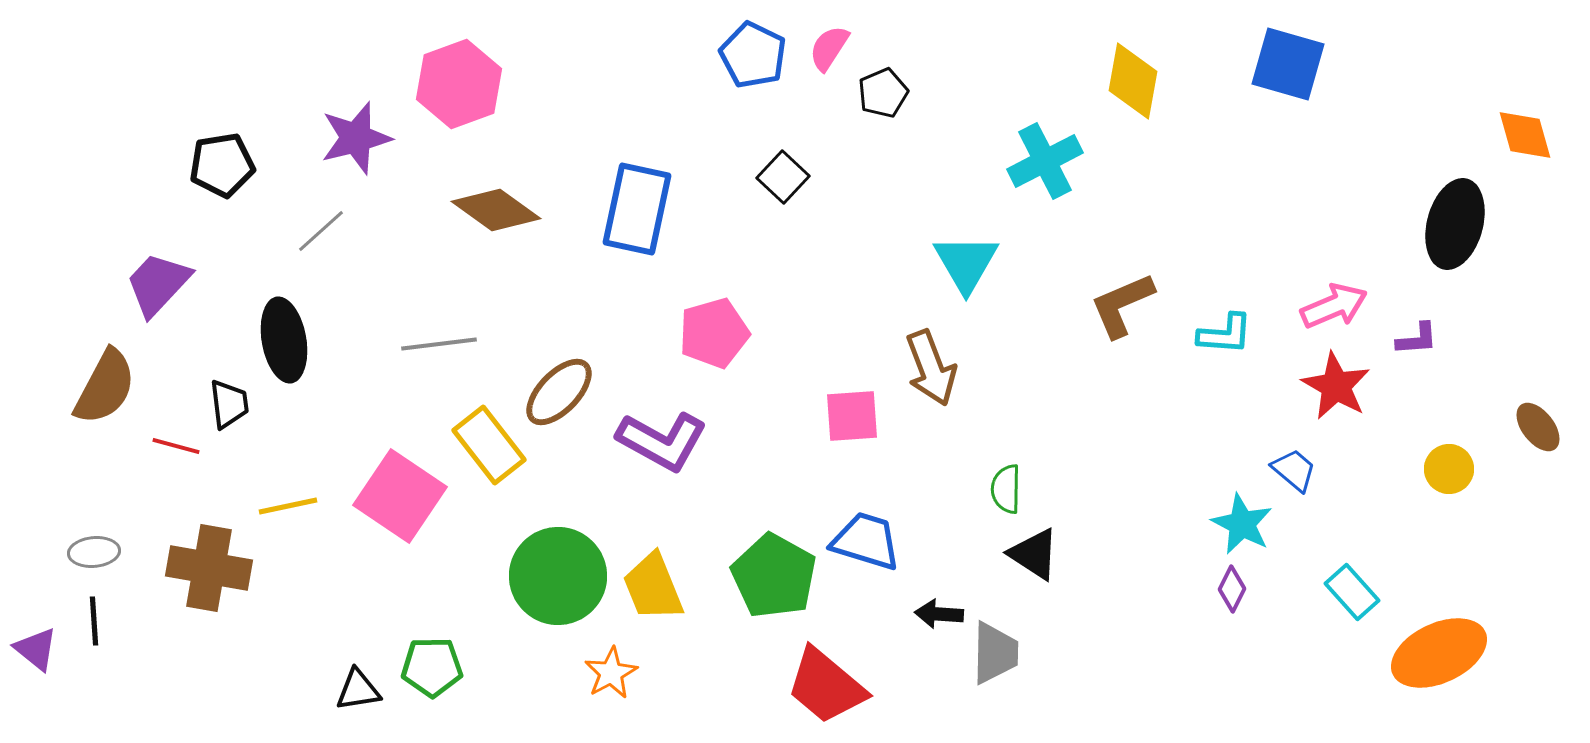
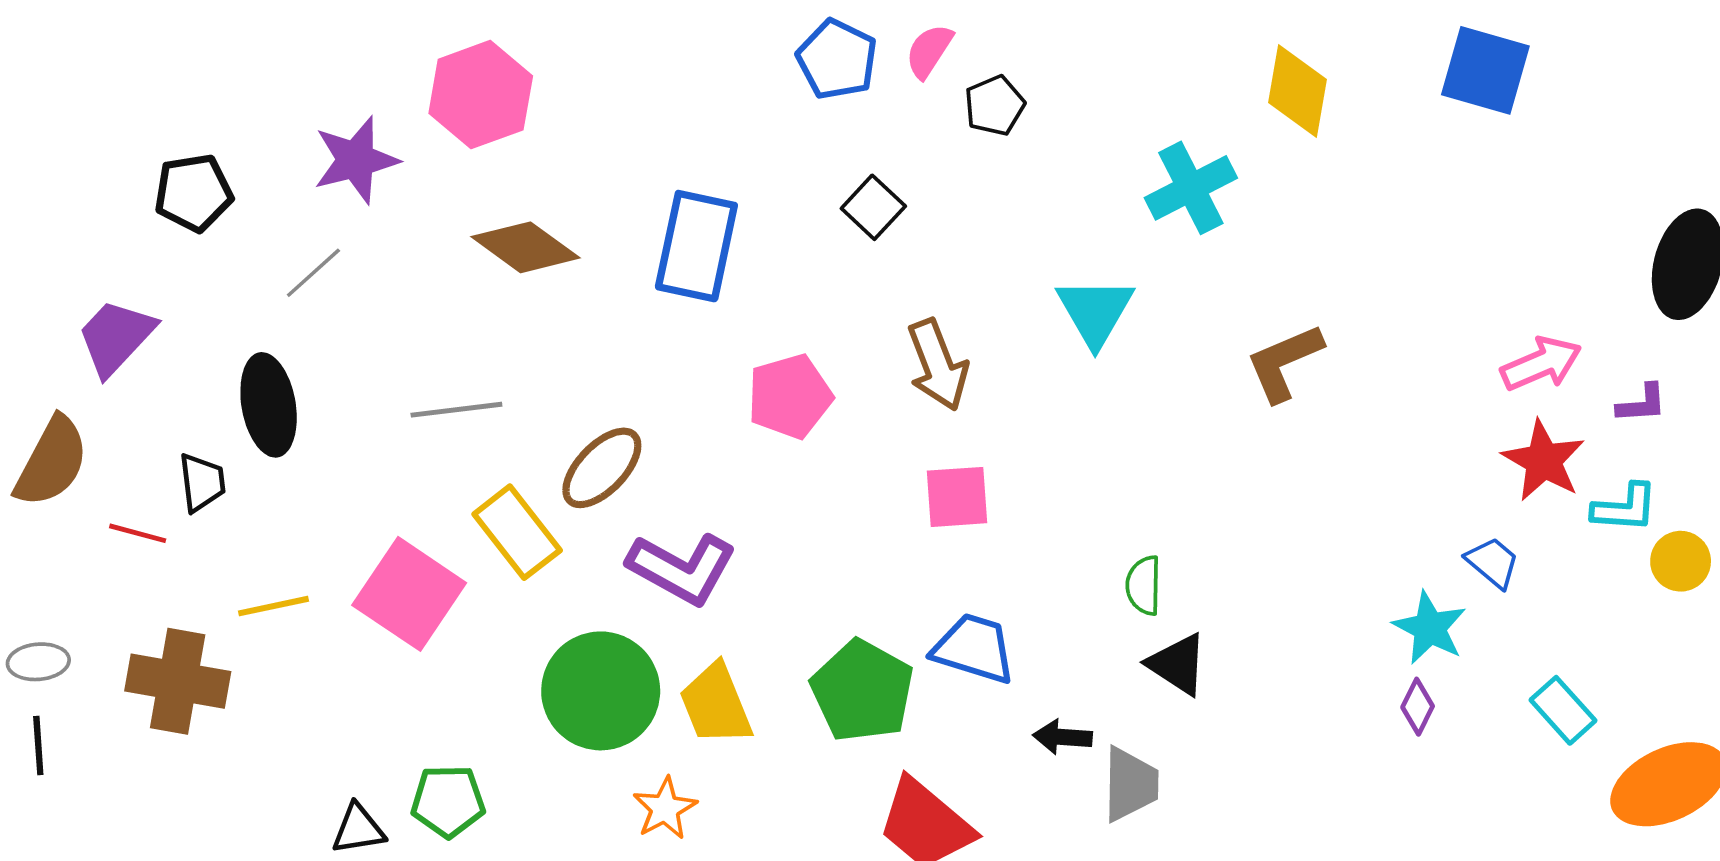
cyan L-shape: (1225, 334) -> (1625, 508), moved
brown arrow: (931, 368) -> (938, 365), moved
purple L-shape: (662, 441) -> (682, 568), moved

